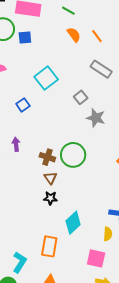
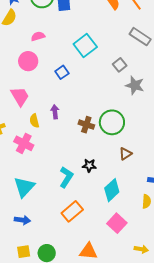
brown triangle: (50, 178) -> (125, 154), moved, turned 32
orange rectangle: (49, 246) -> (72, 211), moved, turned 40
pink square: (96, 258) -> (117, 223), moved, turned 30
cyan L-shape: (20, 262) -> (66, 177), moved

